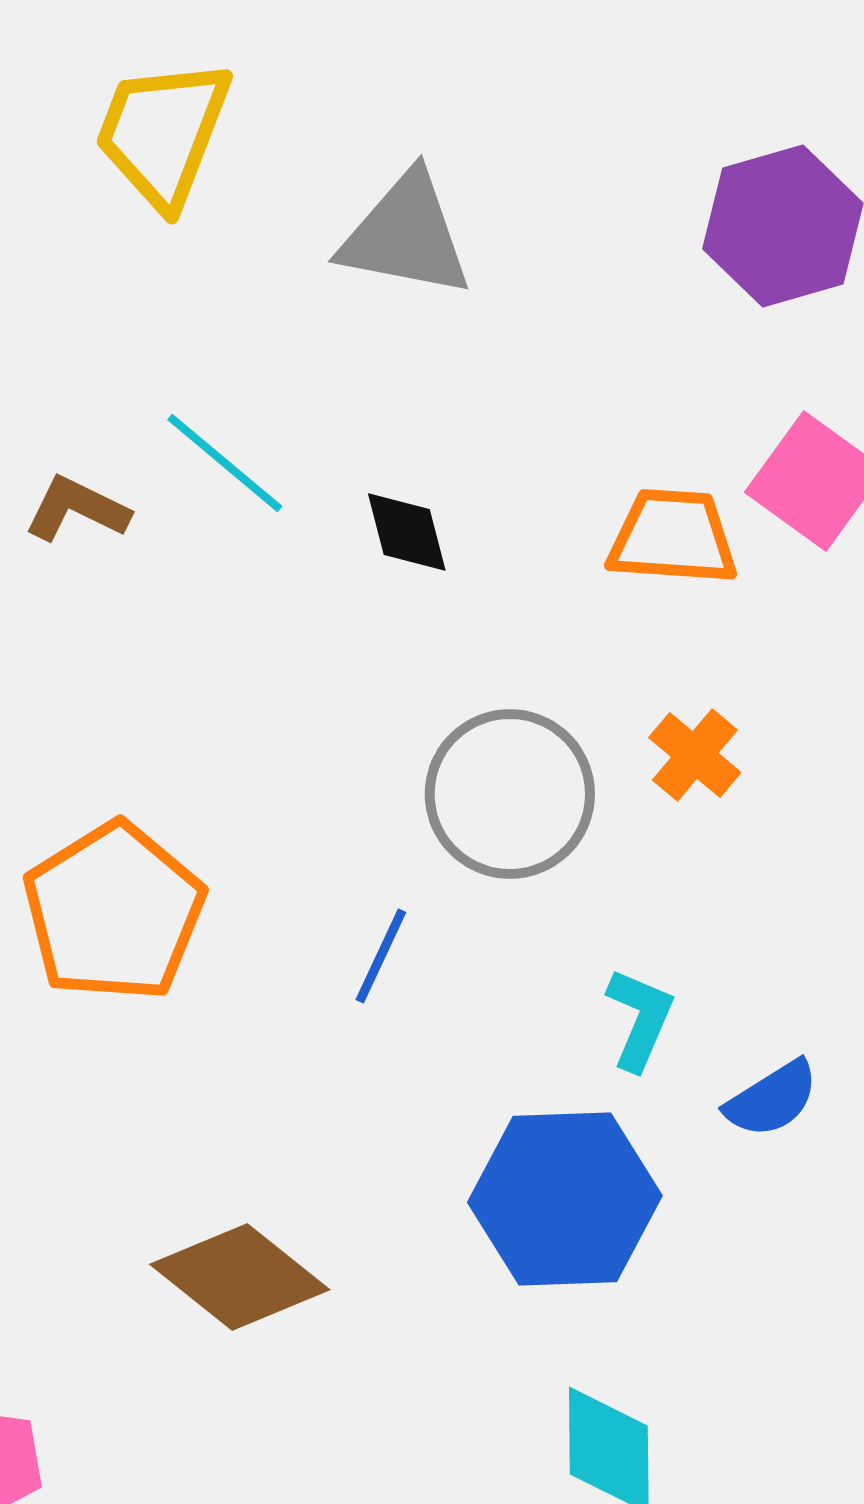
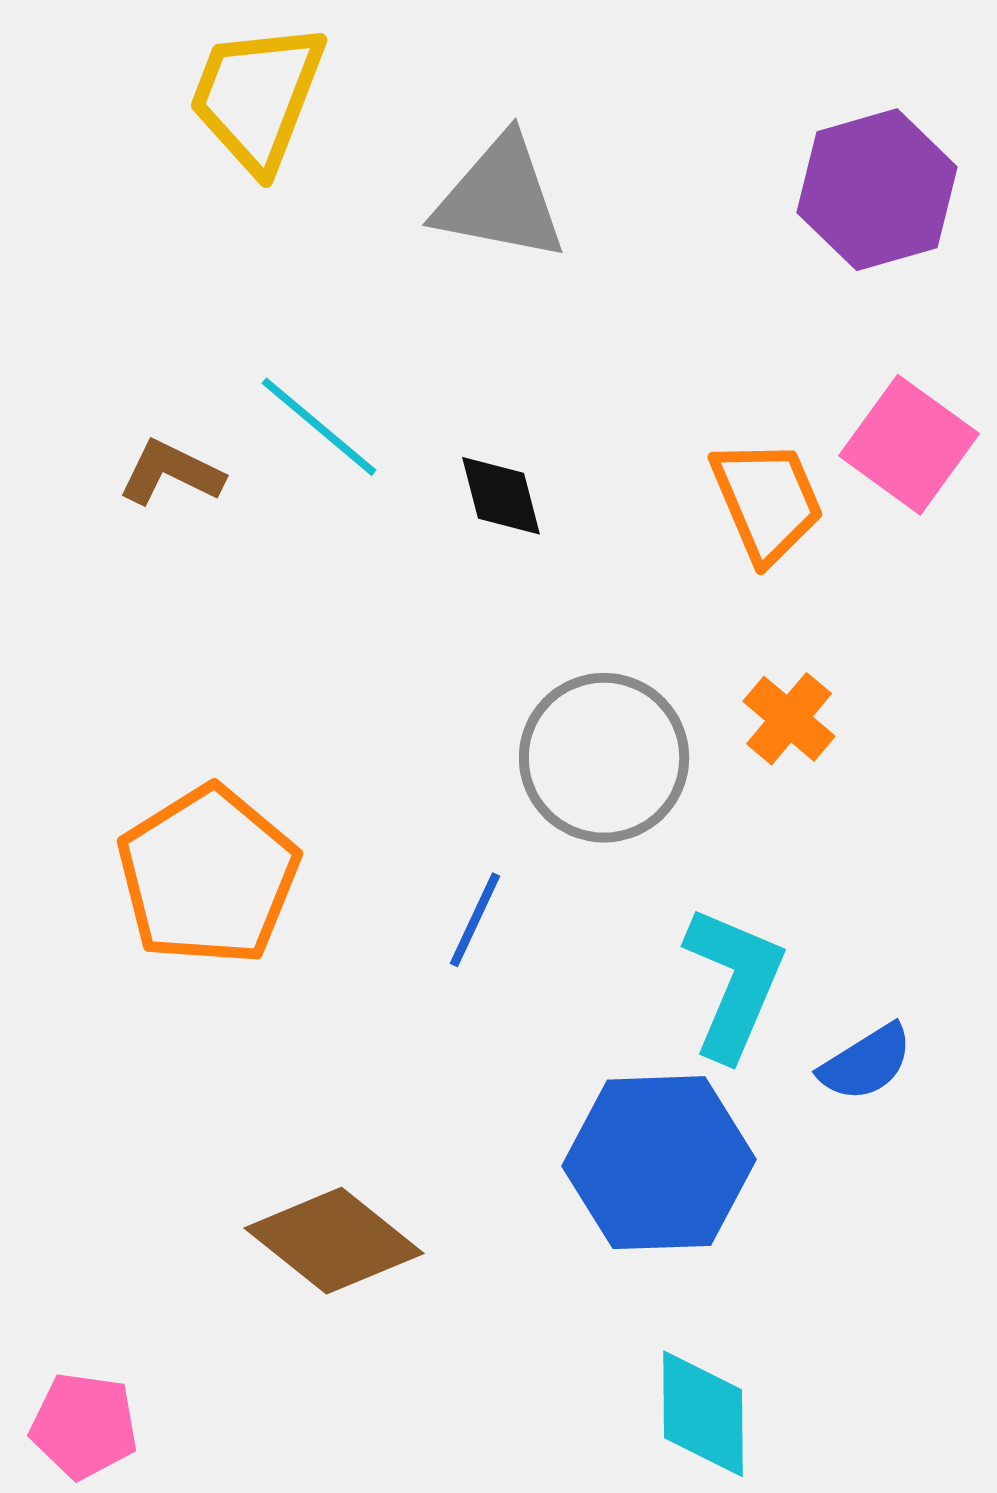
orange trapezoid: (673, 537) -> (767, 501), turned 63
cyan L-shape: (640, 1019) -> (734, 983), size x1.5

